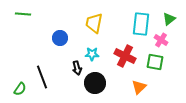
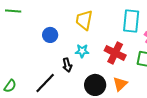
black line: (42, 77) -> (45, 83), moved, turned 65
black circle: (95, 83) -> (95, 85), moved
orange triangle: (139, 87) -> (120, 84), moved

